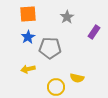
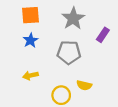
gray star: (67, 17) -> (73, 18), size x1.5
gray pentagon: (50, 48) -> (69, 52), moved

